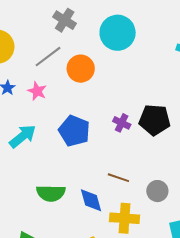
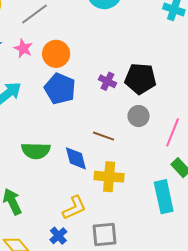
orange circle: (81, 69) -> (56, 54), moved
gray circle: (157, 191) -> (139, 116), moved

